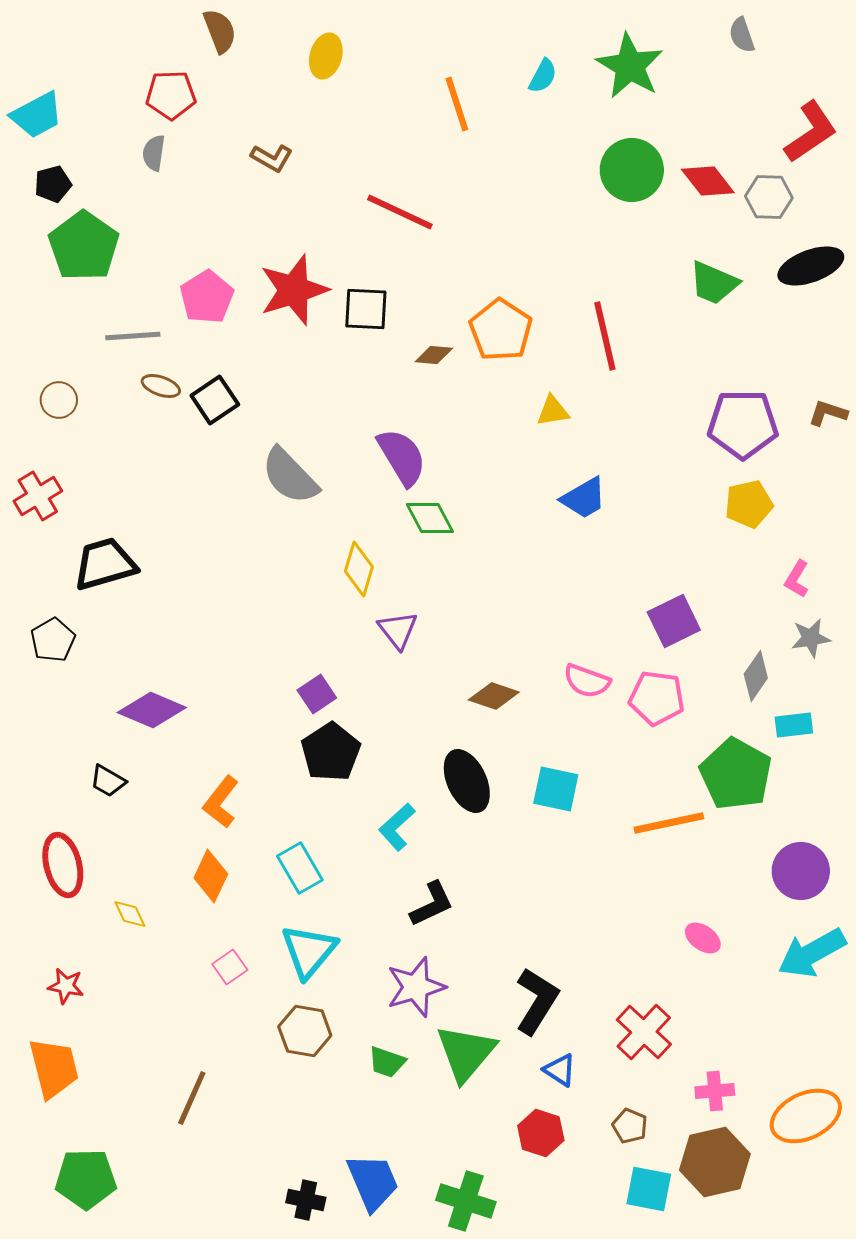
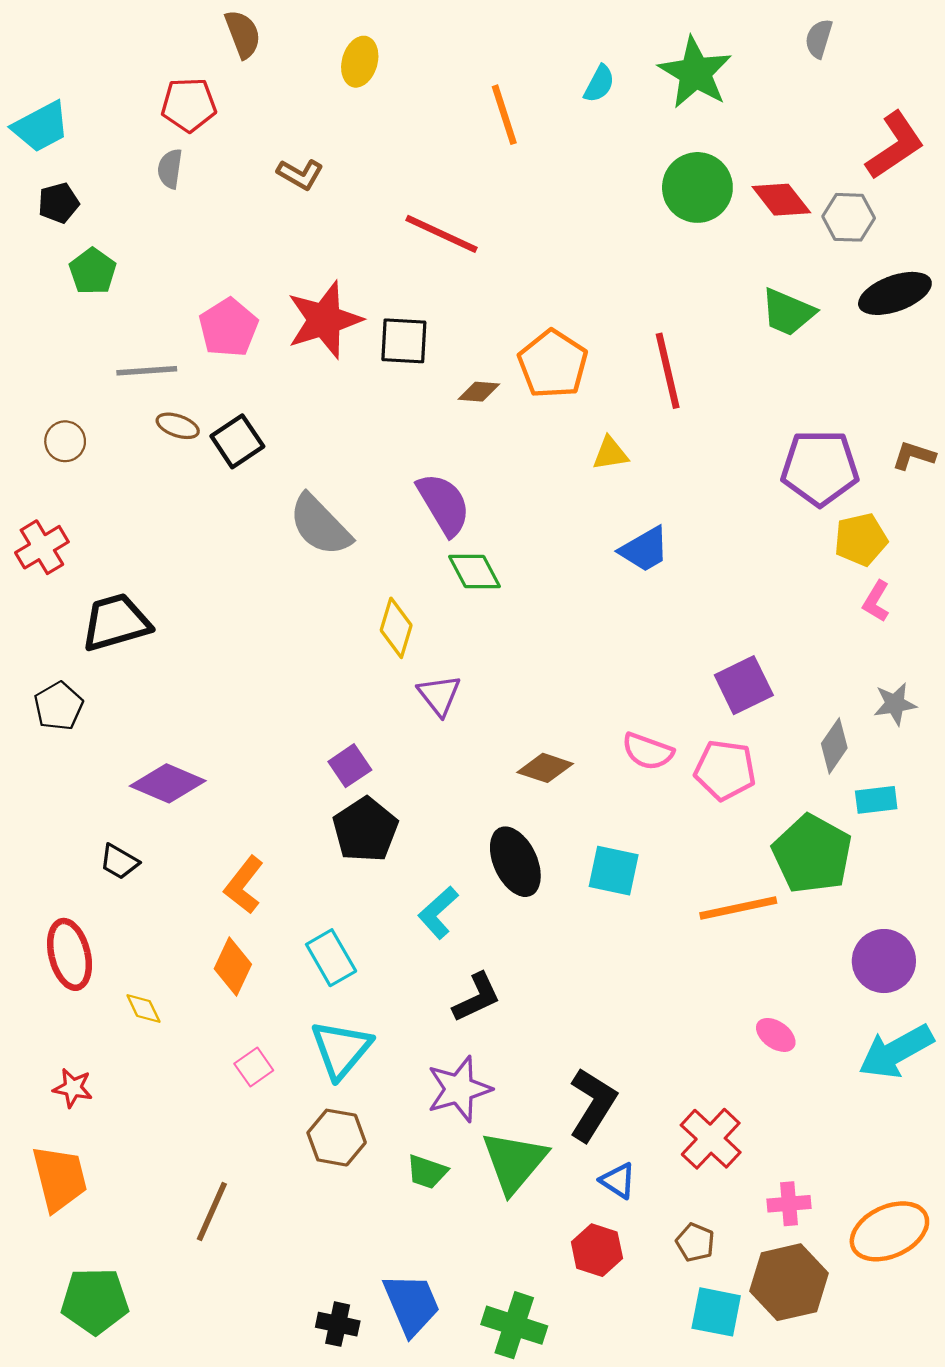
gray semicircle: (742, 35) -> (819, 39), turned 36
green pentagon: (84, 246) -> (93, 271), size x0.6
yellow pentagon: (749, 504) -> (861, 539), moved
pink L-shape: (797, 579) -> (876, 601), moved

